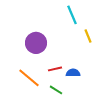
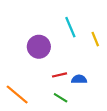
cyan line: (72, 15) -> (70, 27), moved
orange line: (29, 78) -> (17, 94), moved

